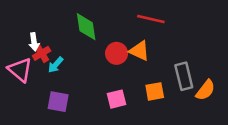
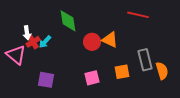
red line: (151, 19) -> (138, 15), moved
cyan arrow: (56, 65) -> (45, 42), moved
orange semicircle: (205, 90) -> (162, 71), turned -54

